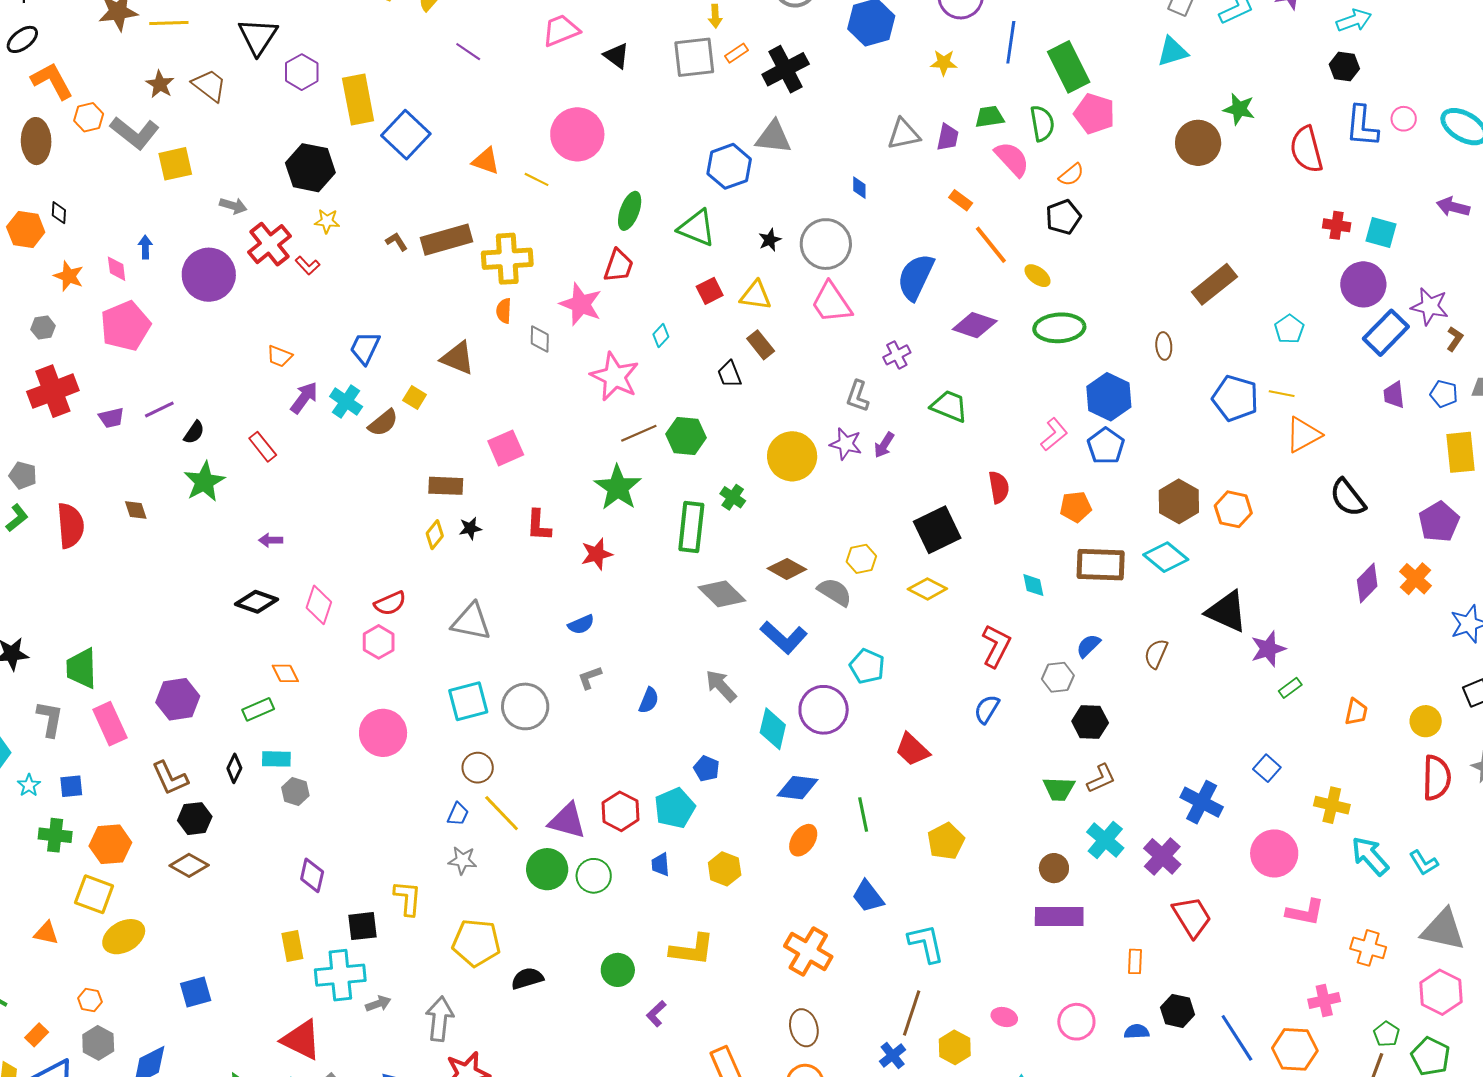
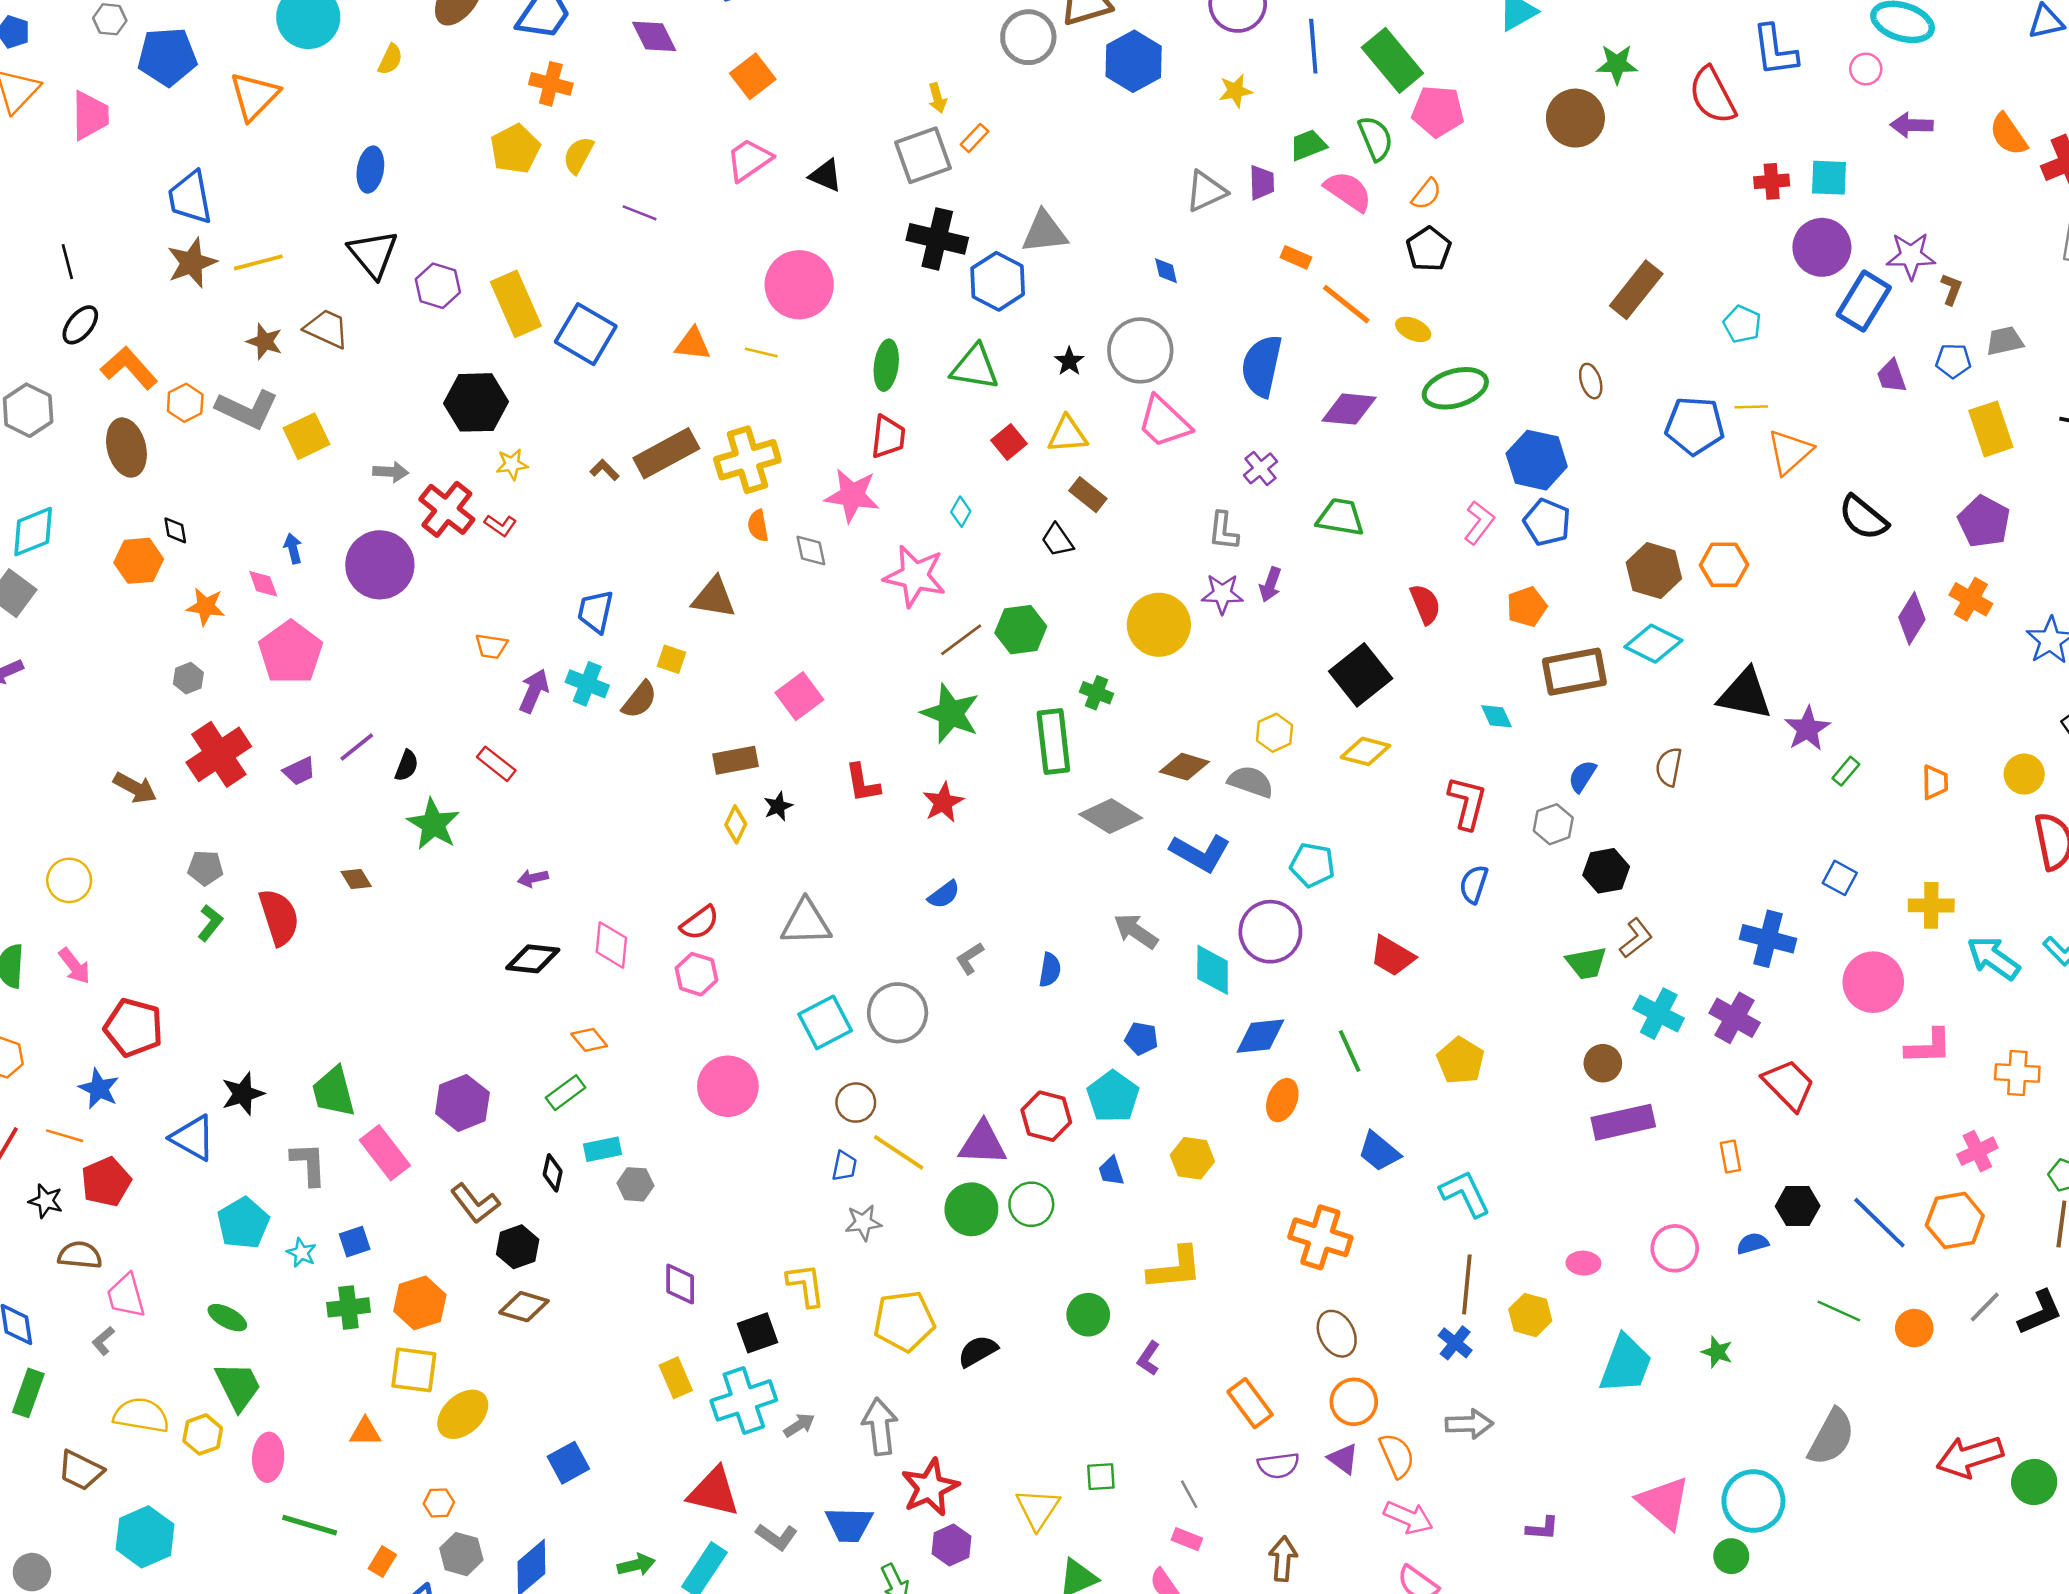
black cross: (786, 69) -> (937, 239), moved, turned -36
pink circle: (1404, 119) -> (1866, 69), moved

